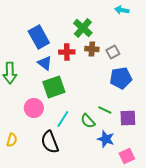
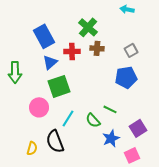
gray square: (113, 52) -> (131, 50), moved
blue triangle: (45, 63) -> (50, 62), turned 42
purple square: (128, 118) -> (138, 128), moved, turned -30
blue star: (106, 139) -> (111, 138), turned 30
yellow semicircle: (12, 140) -> (32, 148), moved

